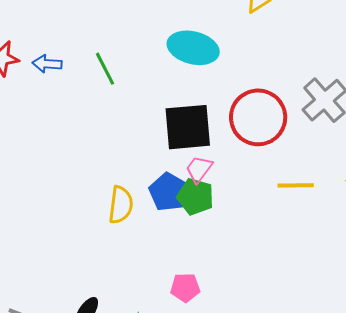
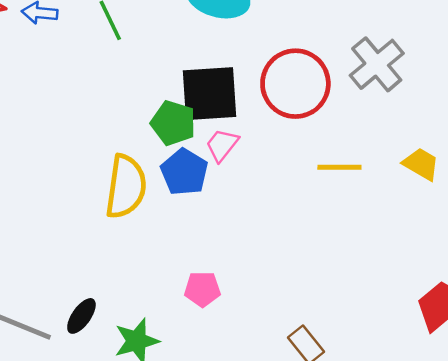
green pentagon: (195, 197) -> (173, 123), moved
yellow semicircle: (121, 205) -> (126, 187), size x1.4

